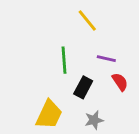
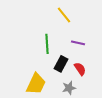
red semicircle: (120, 82) -> (80, 69), moved

